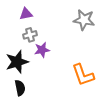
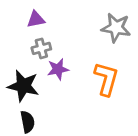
black star: (17, 62) -> (23, 86), turned 30
orange L-shape: (83, 75) -> (106, 79), moved, turned -145

